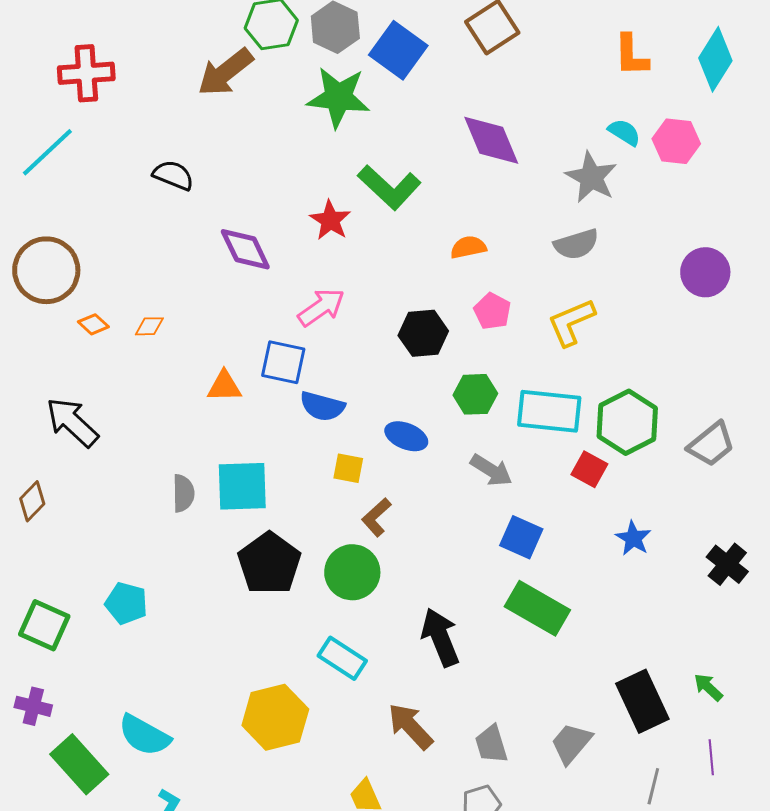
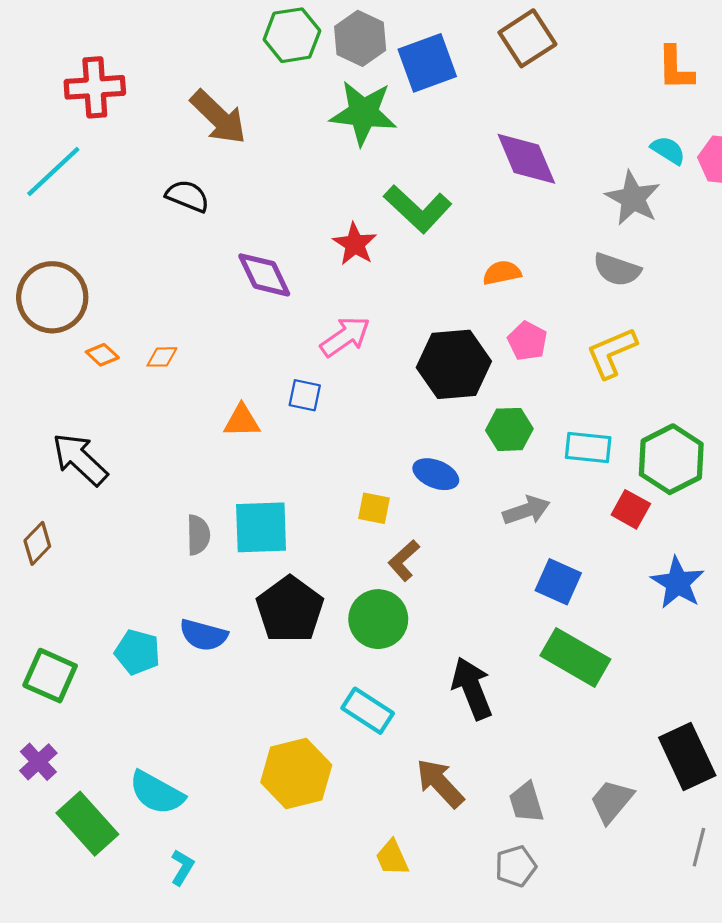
blue square: (398, 50) -> (427, 63), turned 34
brown arrow: (225, 72) -> (218, 117), moved, turned -98
gray semicircle: (576, 244) -> (617, 270), turned 36
black hexagon: (423, 333) -> (454, 364), size x1.4
blue square: (283, 362) -> (305, 395), size x0.7
blue semicircle: (322, 406) -> (204, 635), moved
cyan rectangle: (549, 411) -> (588, 448), size x0.7
gray arrow: (491, 470) -> (526, 510), turned -51
blue star: (633, 538) -> (678, 583), size x1.4
purple cross: (33, 706) -> (38, 762), turned 33

